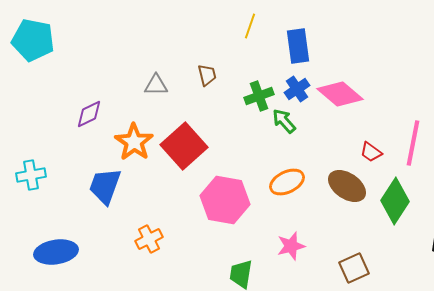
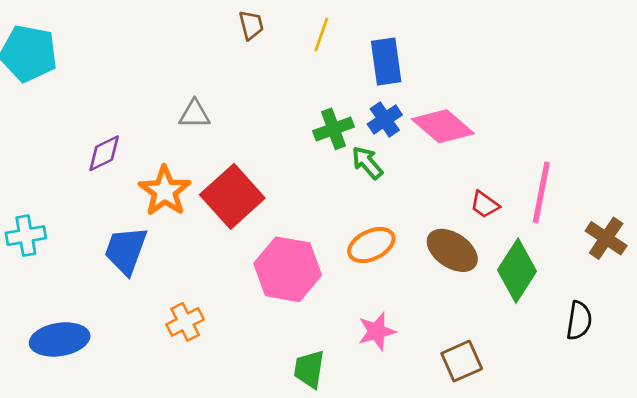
brown trapezoid: (207, 75) -> (251, 25), moved

